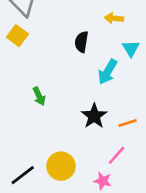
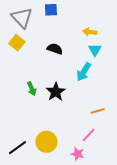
black semicircle: (81, 42) -> (55, 49), moved, turned 98
cyan triangle: (131, 48) -> (95, 50), moved
black star: (94, 116) -> (56, 92), moved

